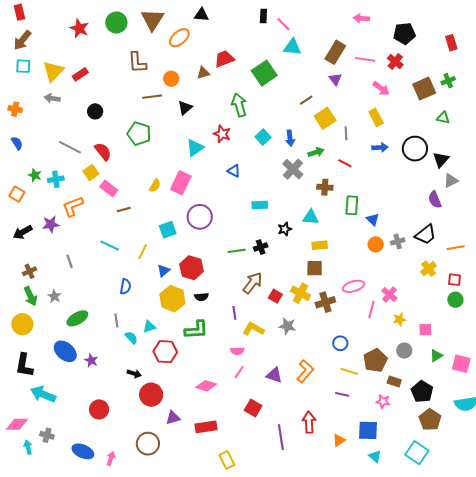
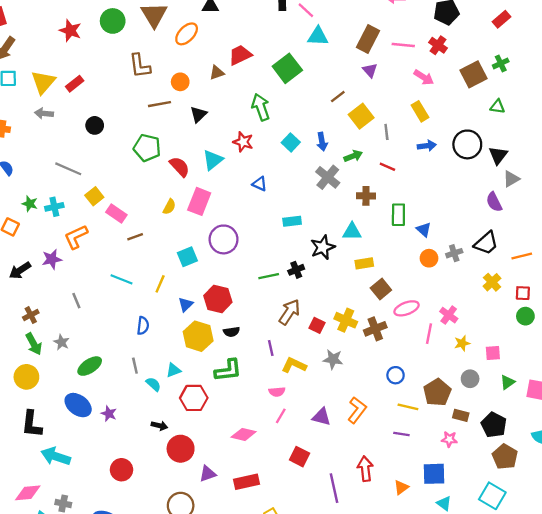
red rectangle: (451, 43) -> (501, 19), turned 70
red semicircle: (103, 151) -> (180, 167), moved
black star: (285, 229) -> (323, 247), size x1.5
brown square: (315, 268) -> (381, 289), moved, turned -36

